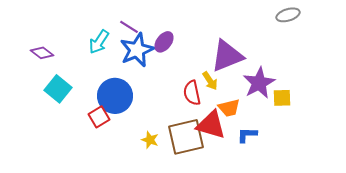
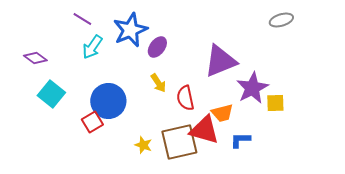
purple line: (129, 27) -> (82, 19), moved
blue star: (137, 50) -> (130, 30), moved
yellow arrow: (210, 81) -> (158, 83), moved

